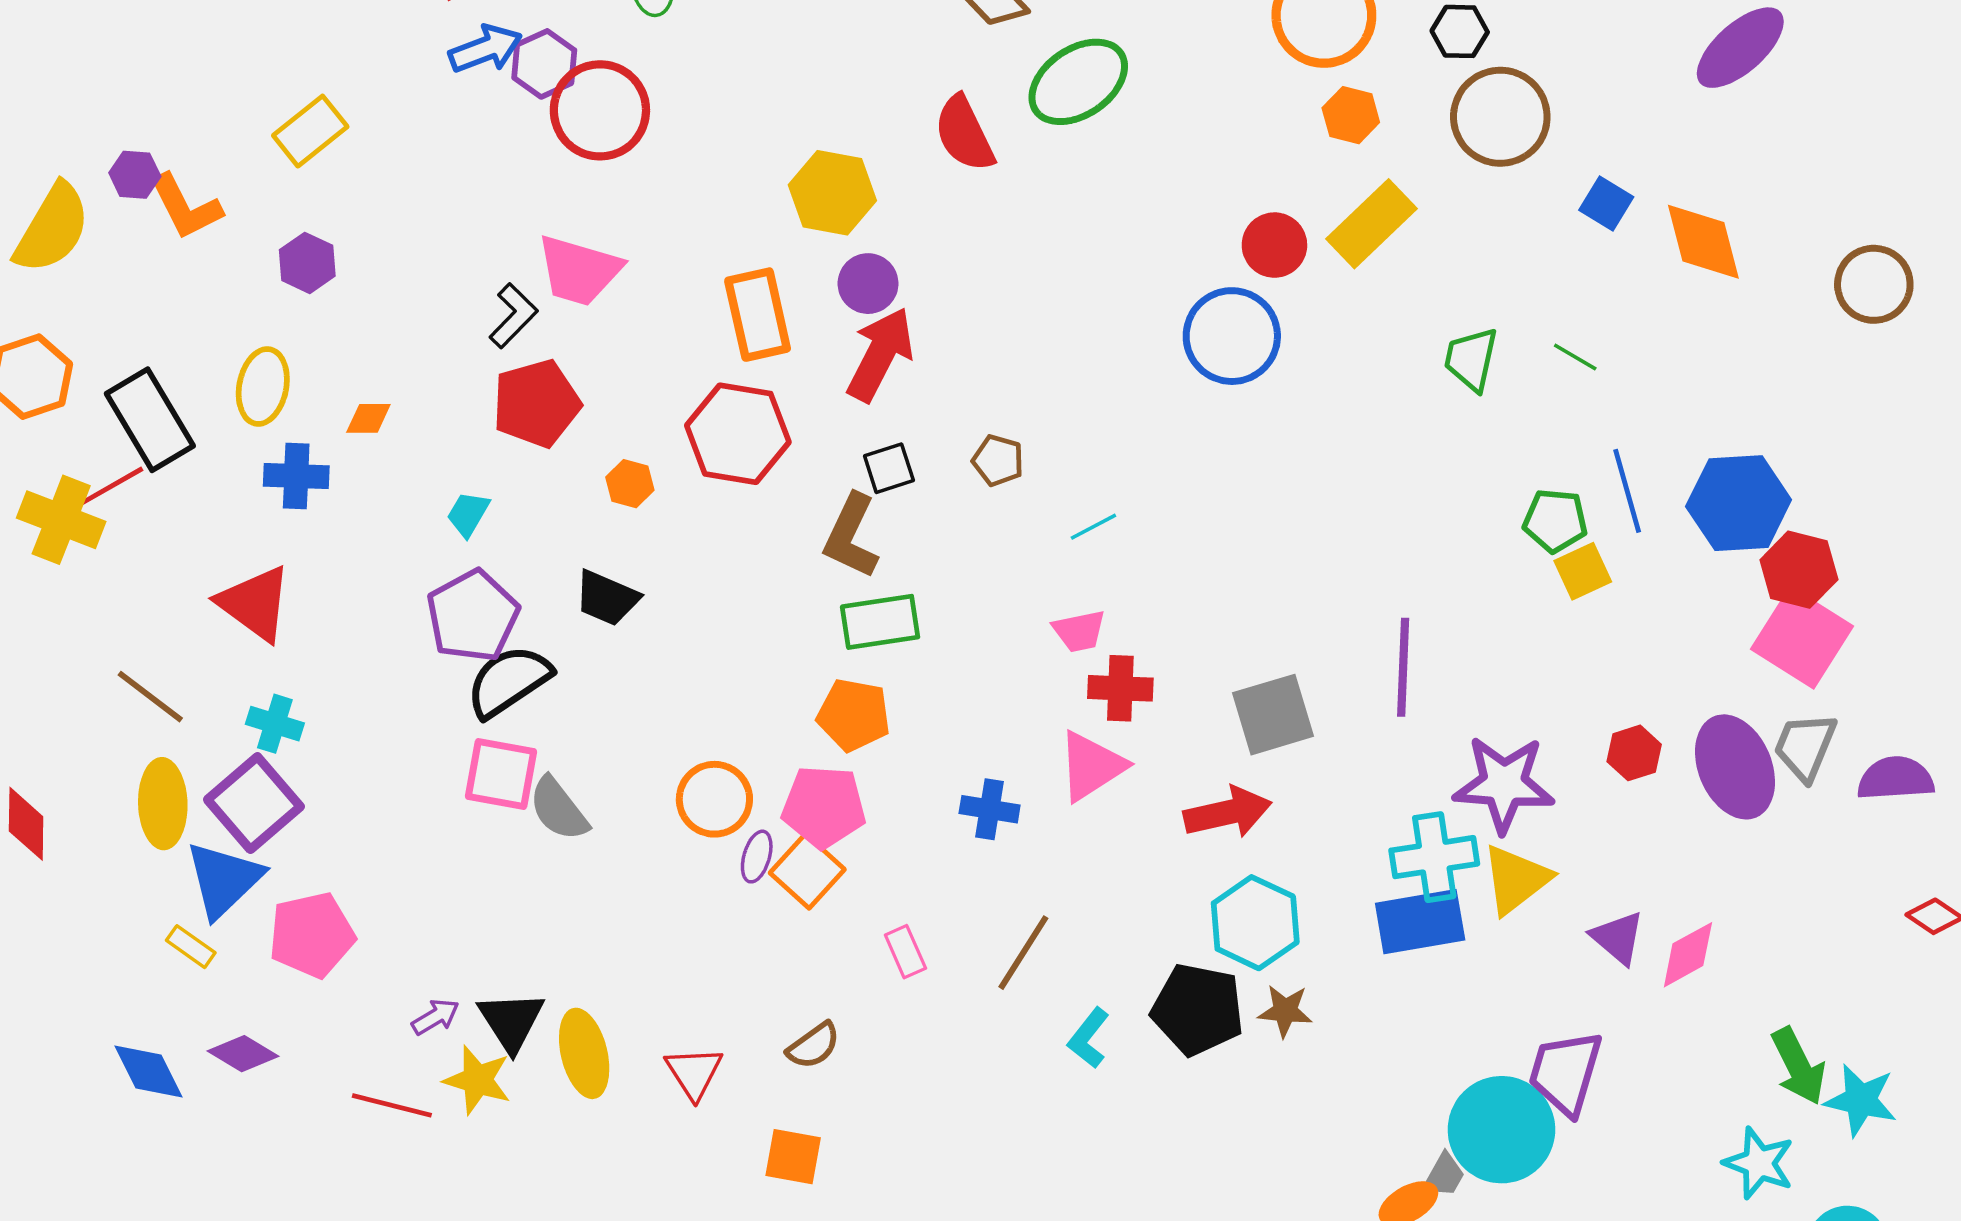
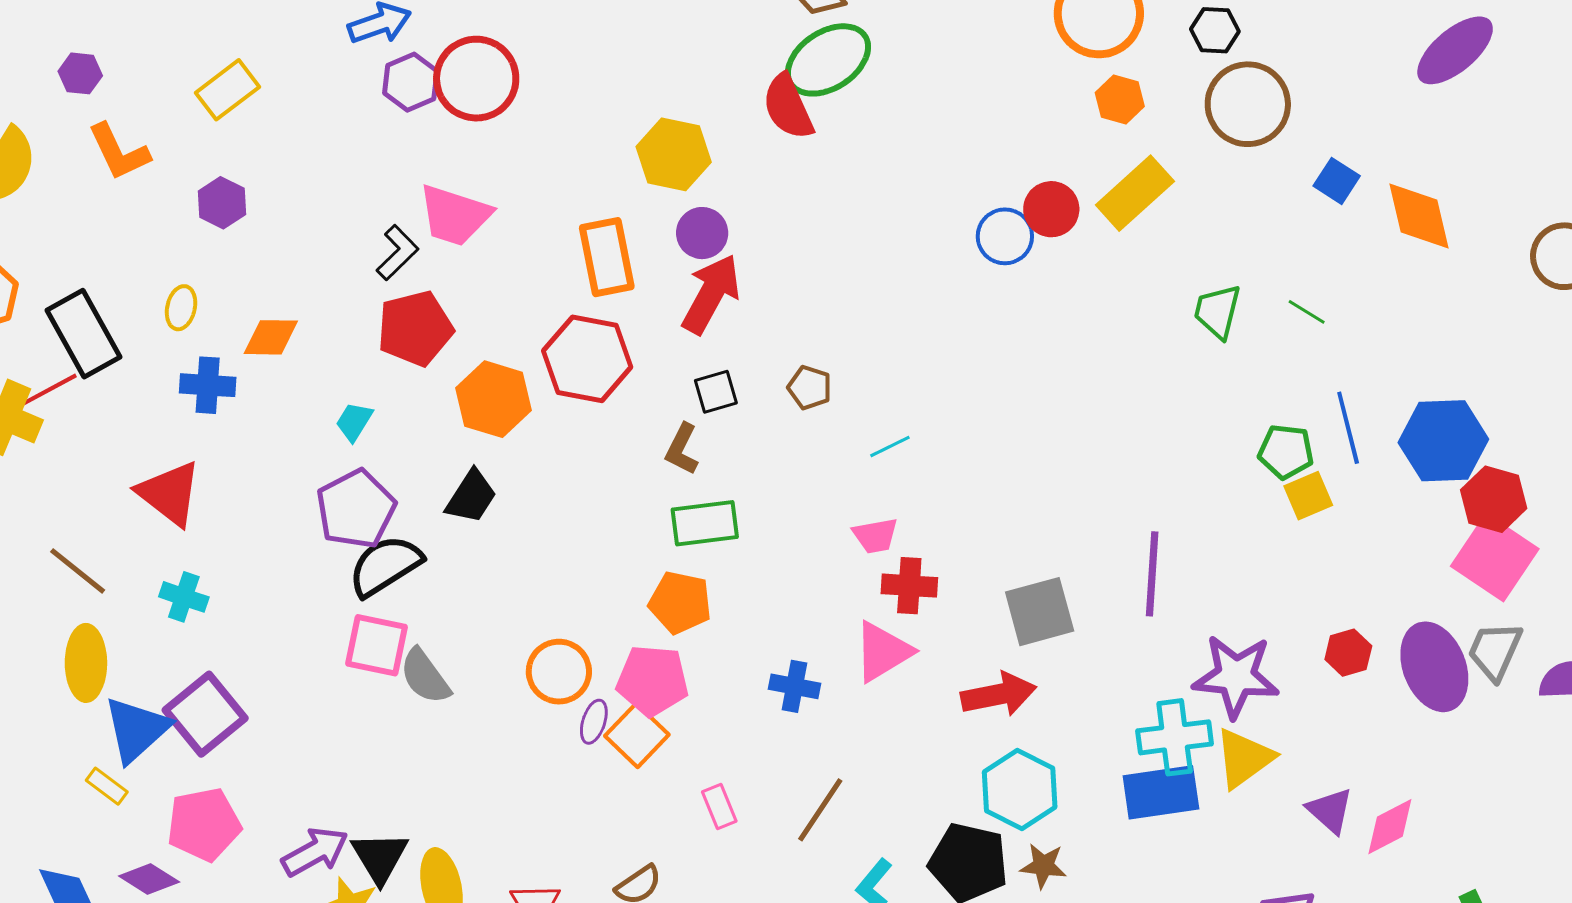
purple hexagon: (544, 64) -> (411, 82), moved
green ellipse: (1078, 82) -> (828, 60), moved
purple hexagon: (135, 175) -> (80, 73), moved
blue circle: (1232, 336) -> (1005, 236), moved, size x0.7
yellow ellipse: (263, 386) -> (181, 308), size x0.7
orange diamond: (368, 418) -> (271, 337), size x1.4
orange hexagon: (630, 484) -> (493, 399), size x1.8
brown L-shape: (851, 536) -> (682, 449), size x0.7
black trapezoid: (607, 598) -> (471, 497), turned -82
purple square: (254, 803) -> (205, 714), moved
pink pentagon: (312, 935) -> (204, 824), moved
purple arrow: (436, 1017) -> (315, 852), size x1.6

